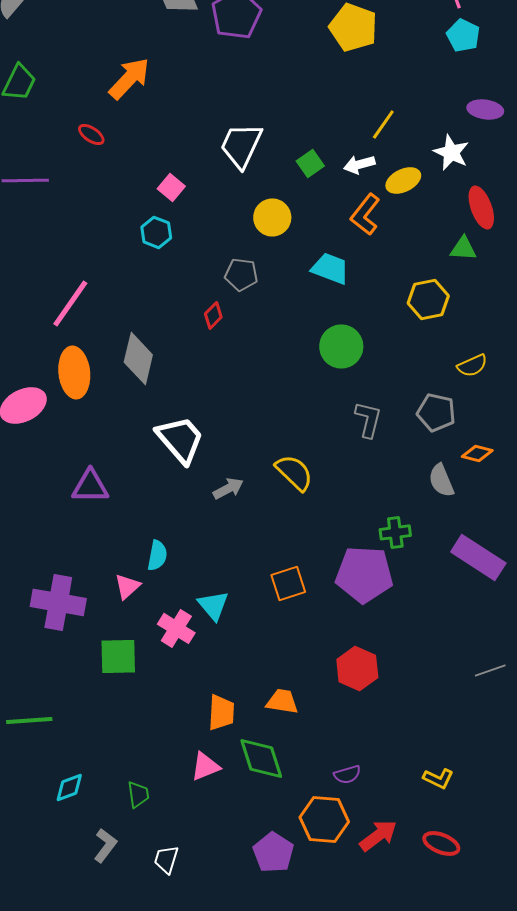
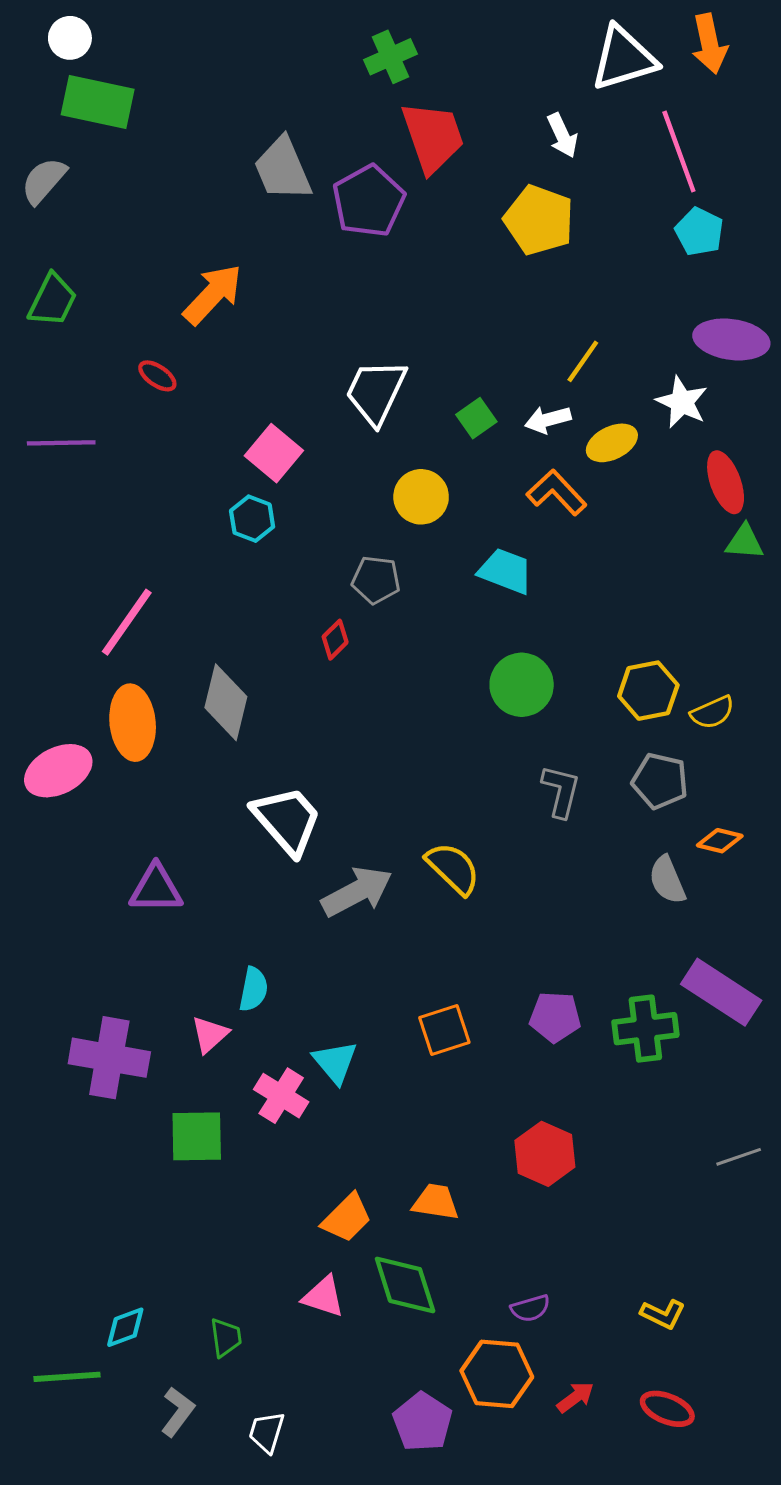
purple ellipse: (485, 109) -> (731, 339), size x1.4
pink square: (171, 187) -> (274, 453), size x1.4
orange L-shape: (365, 214) -> (557, 492), turned 99
green triangle: (463, 248) -> (744, 542), moved
yellow hexagon: (428, 299) -> (648, 691), moved
gray arrow: (228, 488) -> (357, 892), size x1.6
green cross: (395, 532) -> (645, 1029), moved, size x1.4
purple pentagon: (364, 574) -> (555, 1017), size x0.6
orange trapezoid: (221, 712) -> (347, 1218), turned 42
green line: (29, 720) -> (67, 1377), moved
pink triangle: (205, 766) -> (323, 1297), turned 40
red arrow: (378, 835) -> (575, 1397), size x0.7

